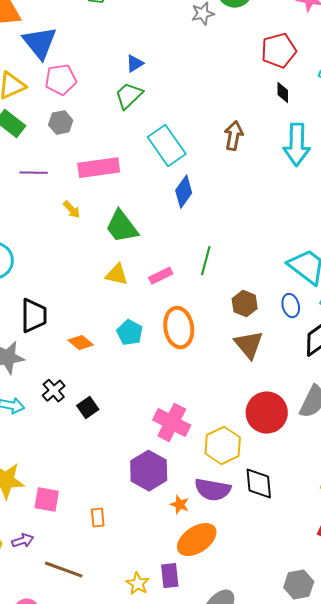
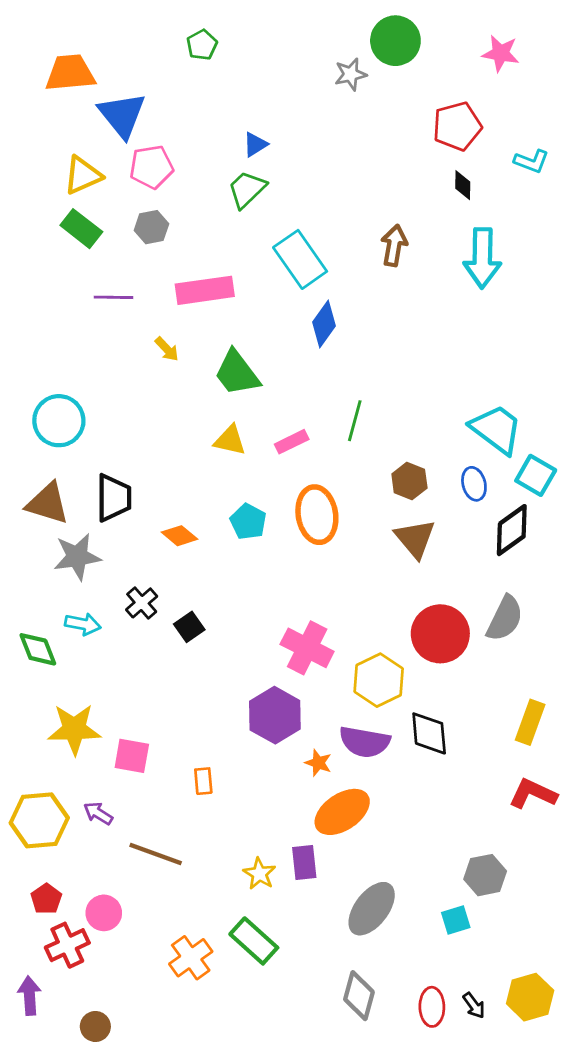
purple arrow: (23, 541) -> (98, 813), turned -130

